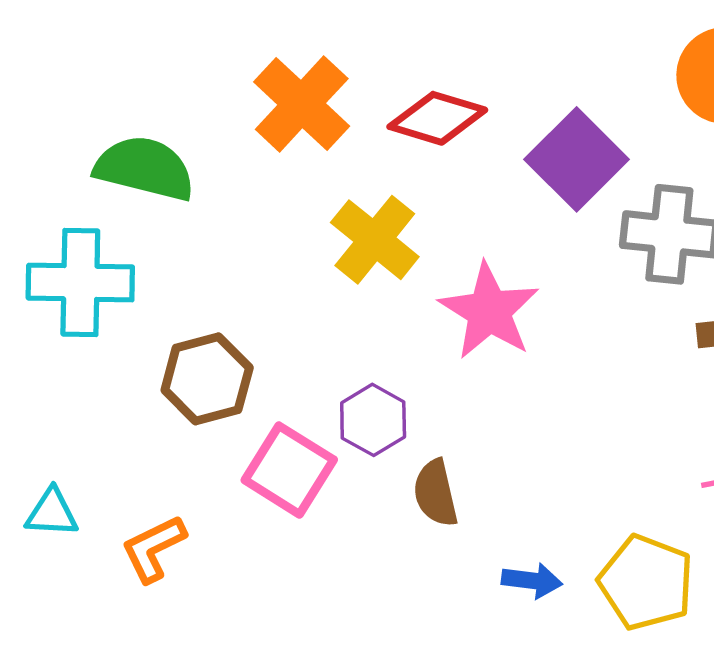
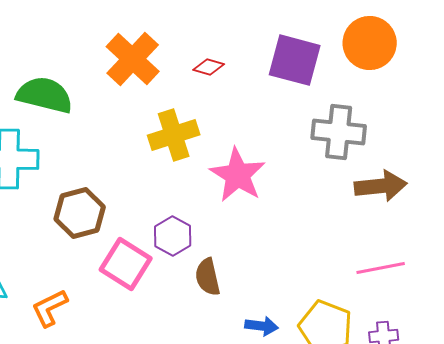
red diamond: (437, 118) -> (209, 67), size x0.6
purple square: (577, 159) -> (295, 60), moved, turned -30
yellow cross: (375, 240) -> (174, 135), turned 33

